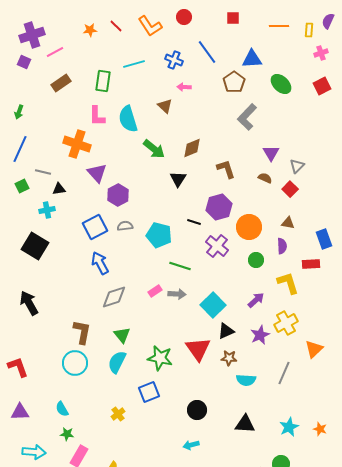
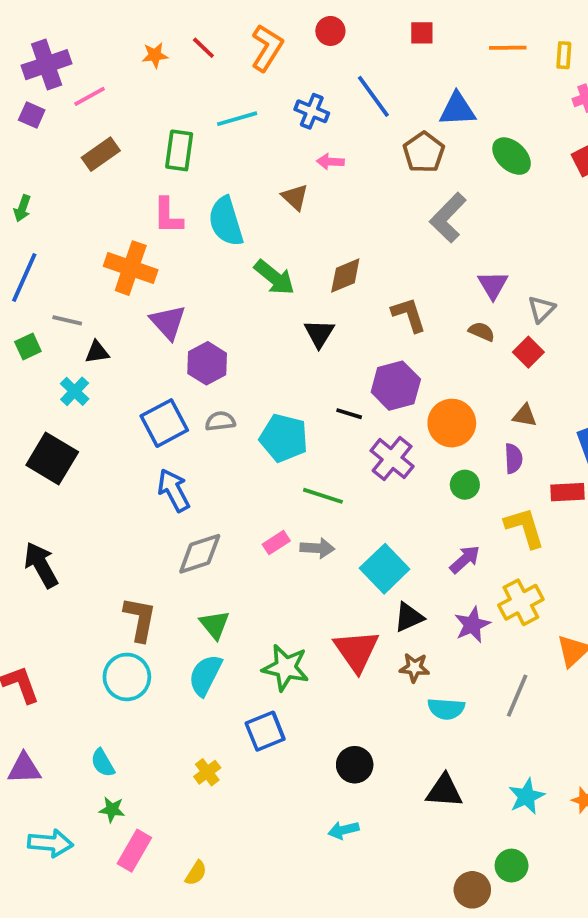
orange L-shape: (150, 26) -> (267, 48), turned -115
cyan cross: (47, 210) -> (75, 391), turned -35

